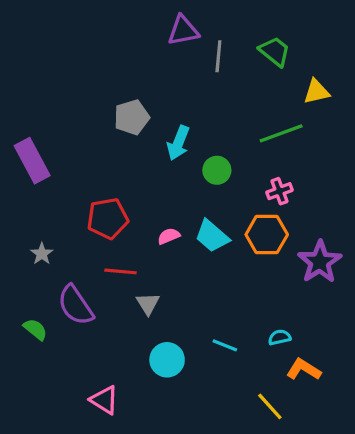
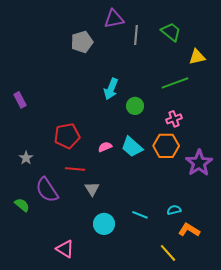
gray pentagon: (132, 117) -> (82, 42), moved
purple rectangle: (32, 161) -> (20, 100), size x0.6

